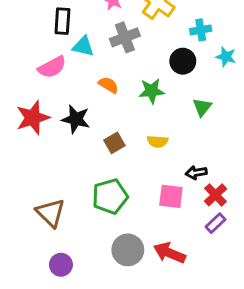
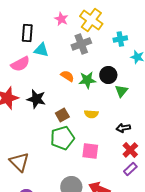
gray cross: (125, 37) -> (81, 44), moved
black circle: (183, 61) -> (108, 75), moved
orange semicircle: (108, 85) -> (67, 76), moved
black arrow: (196, 173) -> (123, 128), moved
green pentagon: (110, 196) -> (62, 138), moved
pink square: (171, 196) -> (90, 151), moved

